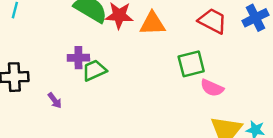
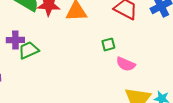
green square: (191, 64) -> (108, 44), size x0.6

